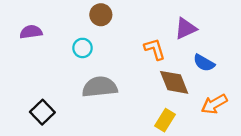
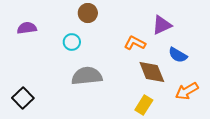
orange L-shape: (155, 49) -> (135, 43), turned -45
black square: (42, 112) -> (23, 98), moved

